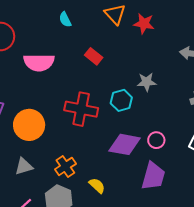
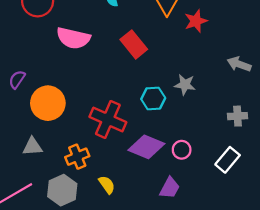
red star: (144, 24) -> (196, 21), turned 30
red rectangle: (94, 56) -> (134, 44), size x1.4
red cross: (81, 109) -> (108, 119), moved
purple trapezoid: (153, 176) -> (170, 188), size x0.7

